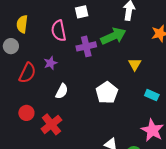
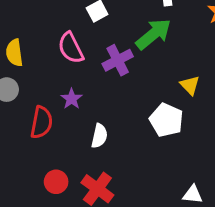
yellow triangle: (135, 64) -> (190, 85), moved

